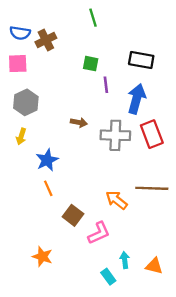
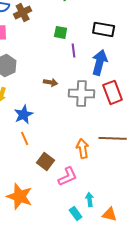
orange arrow: (117, 200) -> (83, 148), turned 42
orange star: (42, 257) -> (20, 196), size x1.5
orange triangle: (154, 266) -> (110, 214), moved

